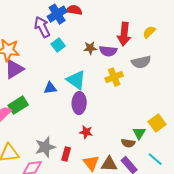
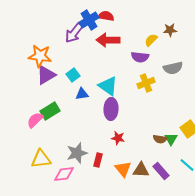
purple arrow: (42, 27) -> (74, 33), turned -115
yellow semicircle: (149, 32) -> (151, 40), moved
red arrow: (124, 34) -> (108, 40), moved, turned 85
cyan square: (58, 45) -> (73, 75), moved
brown star: (90, 48) -> (170, 30), moved
brown semicircle: (128, 143) -> (160, 139), moved

